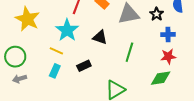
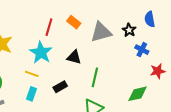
blue cross: (168, 34) -> (142, 50), turned 32
green line: (129, 52) -> (95, 77), moved
red star: (168, 56) -> (158, 71), moved

